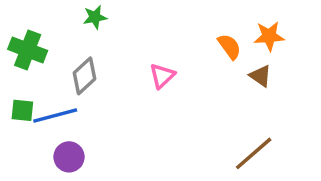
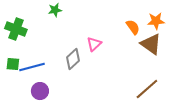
gray diamond: (85, 76) -> (73, 59), moved
brown triangle: (260, 76) -> (151, 44), size x1.6

